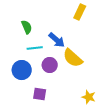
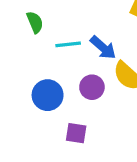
green semicircle: (27, 27) -> (35, 22), moved
cyan line: (35, 48) -> (68, 44), moved

